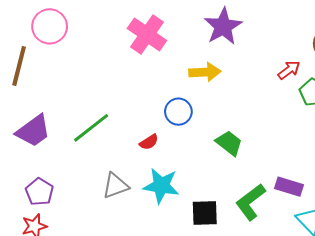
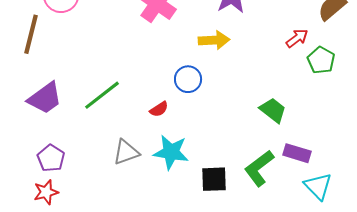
green trapezoid: (229, 143) -> (273, 110), moved

